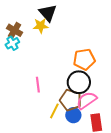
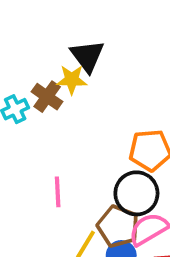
brown cross: (15, 30) -> (47, 97), moved

